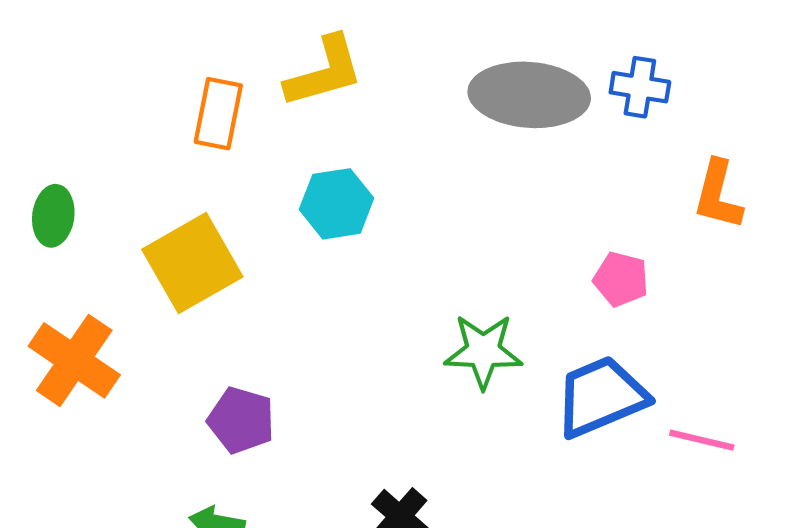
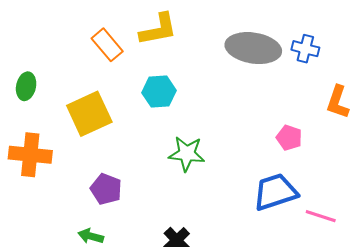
orange rectangle: (218, 114) -> (107, 45), turned -56
green star: (483, 351) -> (187, 154), moved
orange cross: (74, 360) -> (30, 155), turned -33

